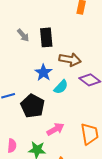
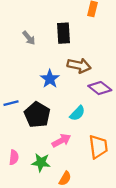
black rectangle: (46, 37) -> (63, 33), moved
cyan semicircle: (61, 87) -> (77, 113), moved

